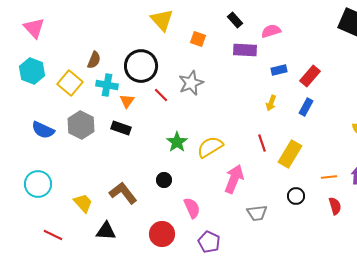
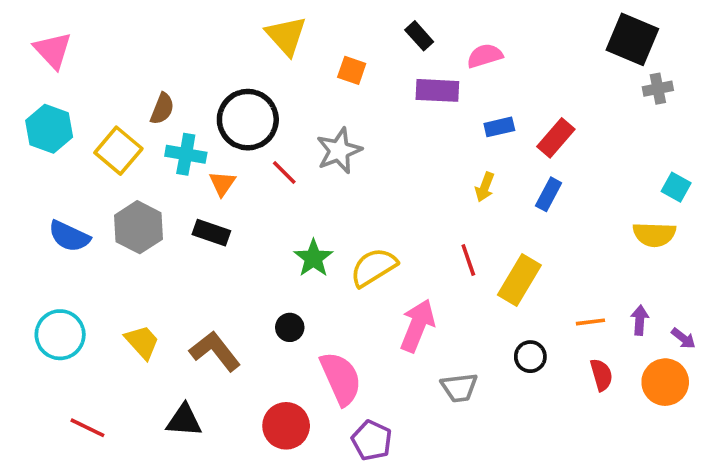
yellow trapezoid: (83, 203) -> (142, 342), moved
pink semicircle: (192, 208) -> (341, 378), size x1.4

